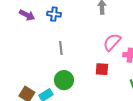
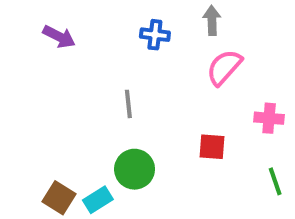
blue cross: (54, 14) -> (155, 35), moved
pink semicircle: (112, 42) -> (224, 67), moved

